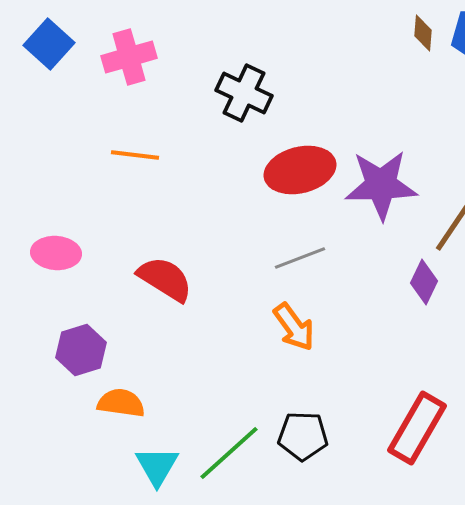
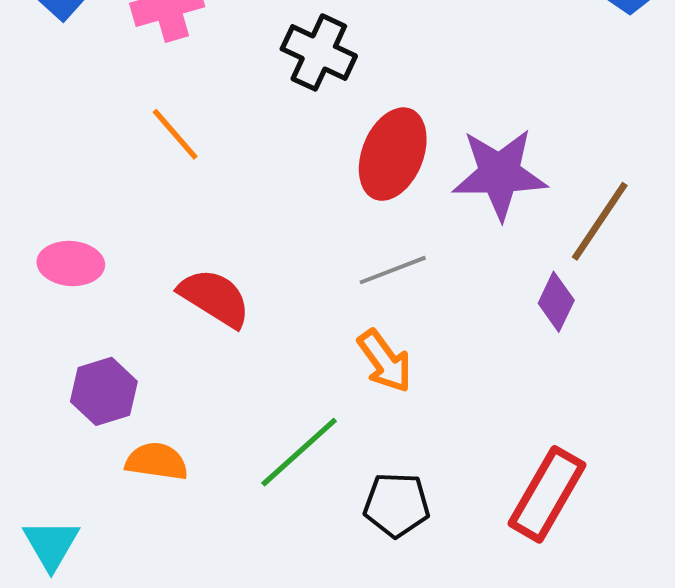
orange line: (135, 155) -> (175, 134), turned 42
red ellipse: (300, 170) -> (393, 154), turned -54
green line: (229, 453) -> (299, 452), moved
cyan triangle: (157, 466) -> (51, 544), moved

